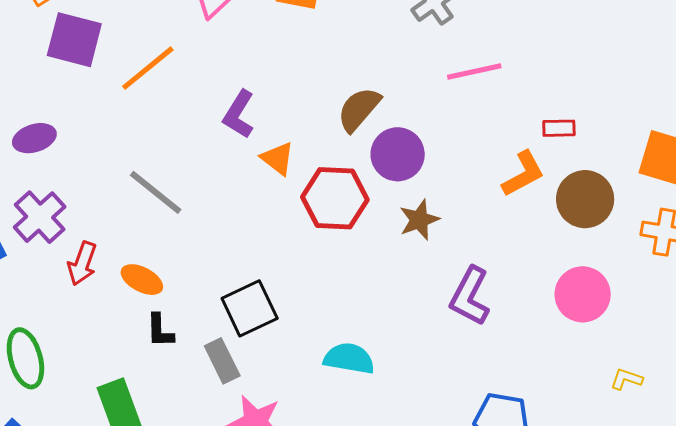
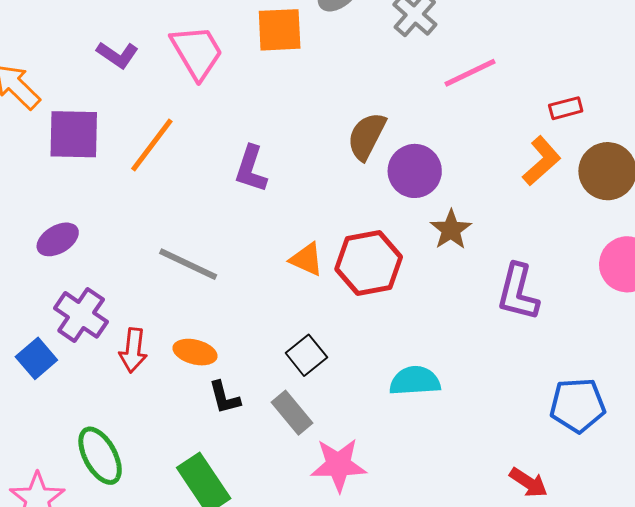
orange triangle: (278, 158) -> (307, 259), moved
red hexagon: (335, 198) -> (369, 263), moved
black square: (250, 308) -> (306, 355), size x0.7

